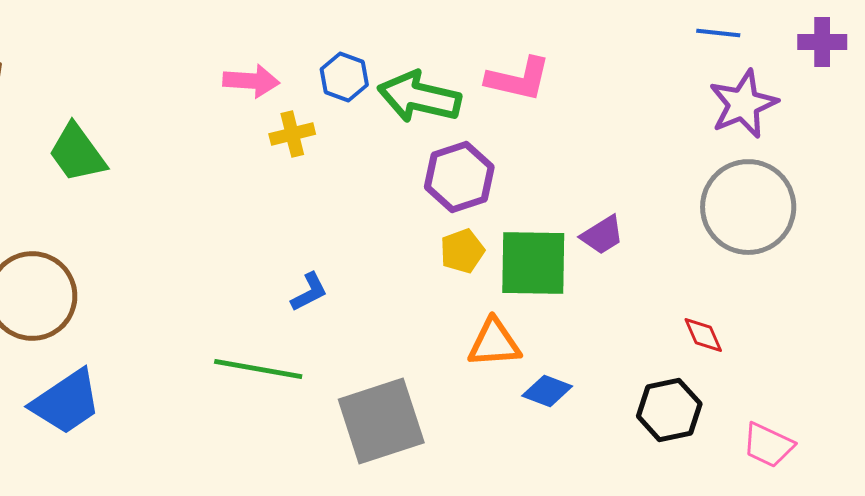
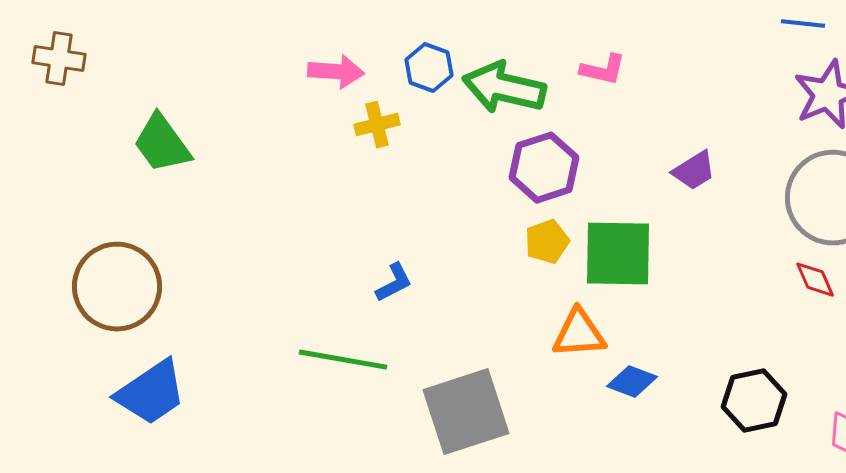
pink L-shape: (518, 79) -> (603, 70), size x0.7
purple trapezoid: (602, 235) -> (694, 171), moved
red diamond: (703, 335) -> (815, 280), moved

